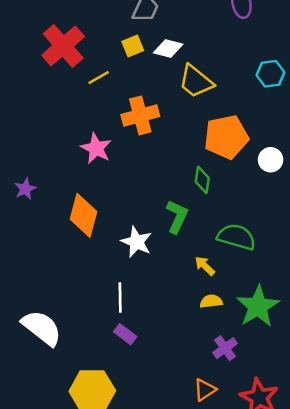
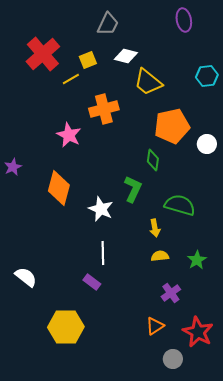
yellow square: (133, 46) -> (88, 60), moved
yellow arrow: (205, 266) -> (155, 228), turned -144
white line: (120, 298) -> (103, 253), moved
green star: (258, 306) -> (197, 260), size x0.6
white semicircle: (42, 328) -> (26, 277), size x0.7

